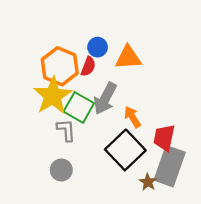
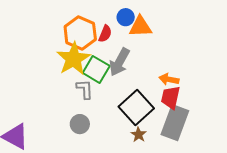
blue circle: (98, 47) -> (126, 17), moved
orange arrow: (132, 117) -> (169, 79), moved, turned -48
brown star: (148, 182) -> (139, 135), moved

